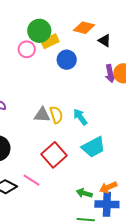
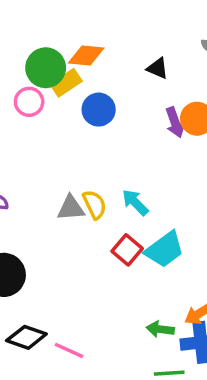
orange diamond: (84, 28) -> (86, 55), moved
red square: (54, 155) -> (127, 250), moved, size x0.7
pink line: (31, 180) -> (69, 350), moved

